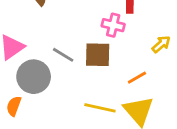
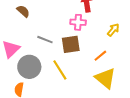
gray line: (63, 55) -> (45, 40), moved
yellow line: (100, 108) -> (60, 70), moved, turned 55

